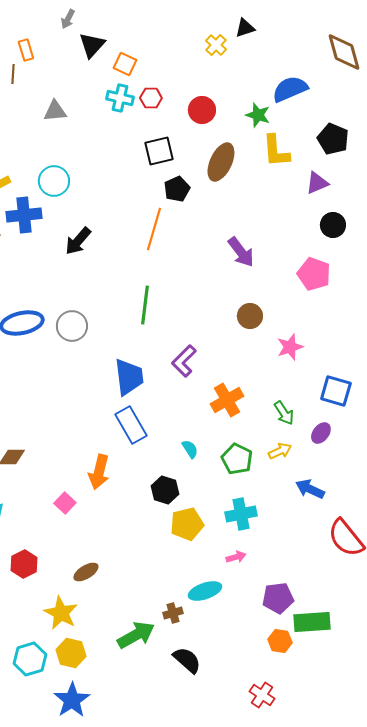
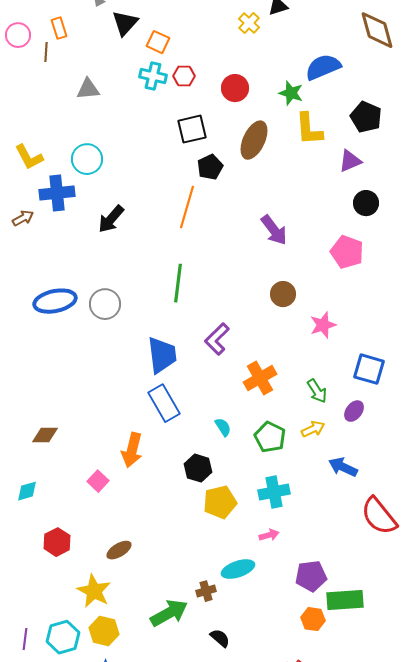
black semicircle: (187, 660) -> (220, 638), size x0.7

